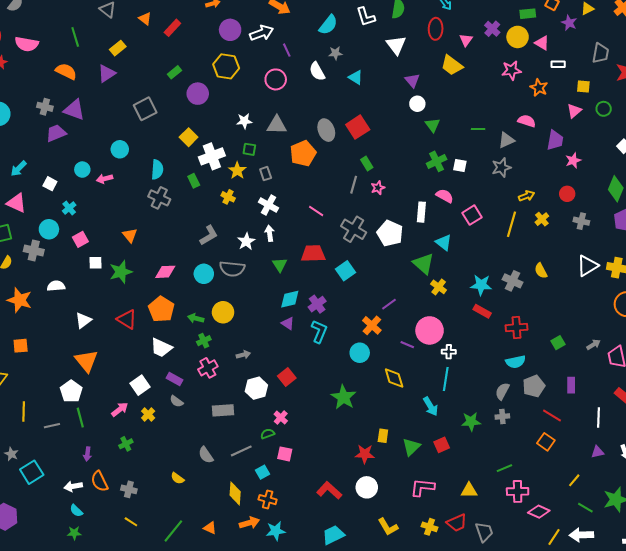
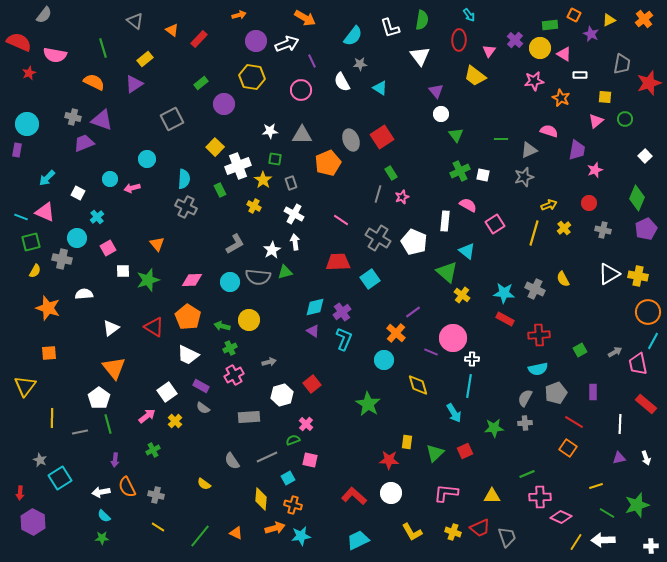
green triangle: (280, 265) -> (285, 272), moved, turned 49
yellow line: (574, 480) -> (596, 486), turned 32

